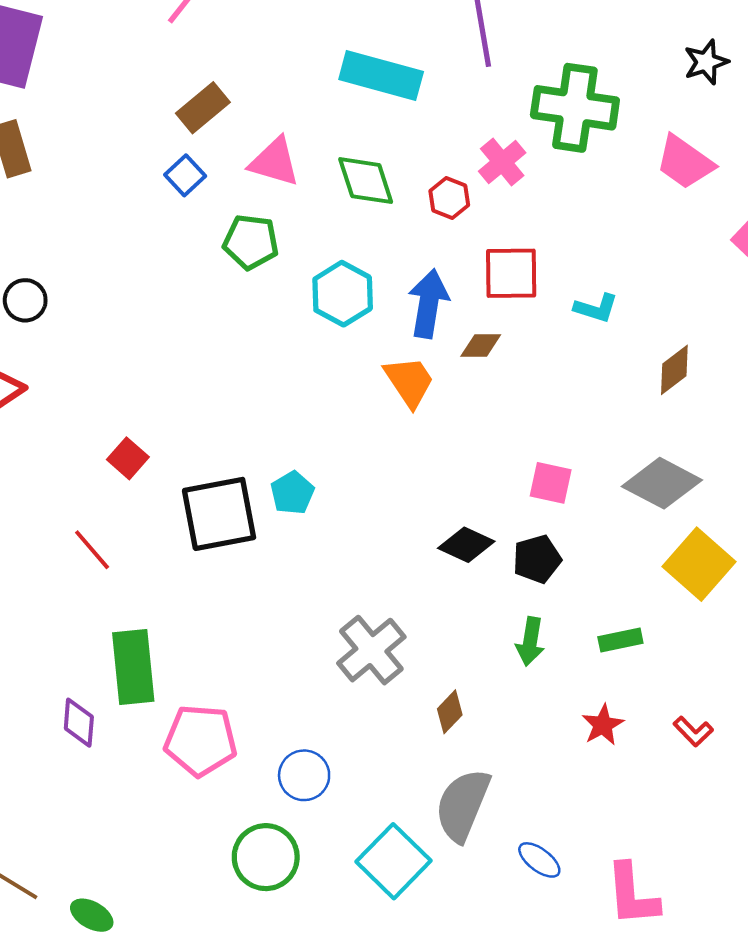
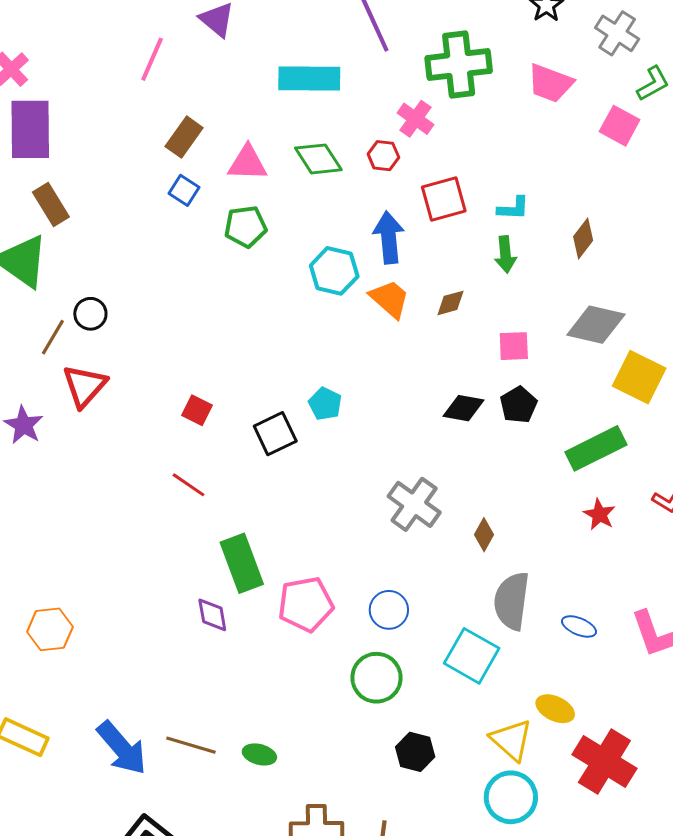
cyan hexagon: (343, 294) -> (334, 271), moved
brown diamond: (481, 346) -> (451, 303), moved
black square: (219, 514) -> (275, 434), size x0.7
green rectangle: (620, 640) -> (596, 448), size x1.8
green arrow: (530, 641) -> (505, 254), moved

